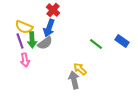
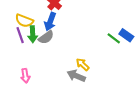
green line: (96, 44) -> (114, 38), moved
pink arrow: (25, 60) -> (25, 76), moved
gray arrow: (74, 80) -> (76, 76), turned -54

